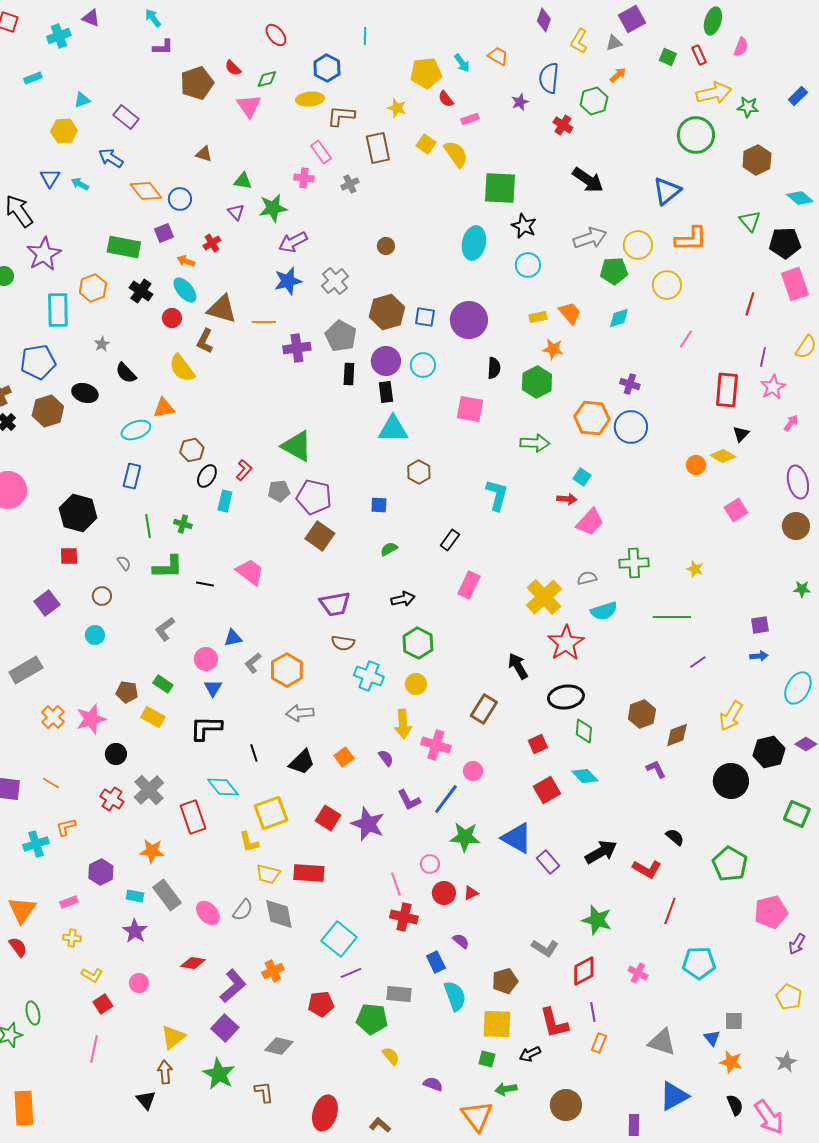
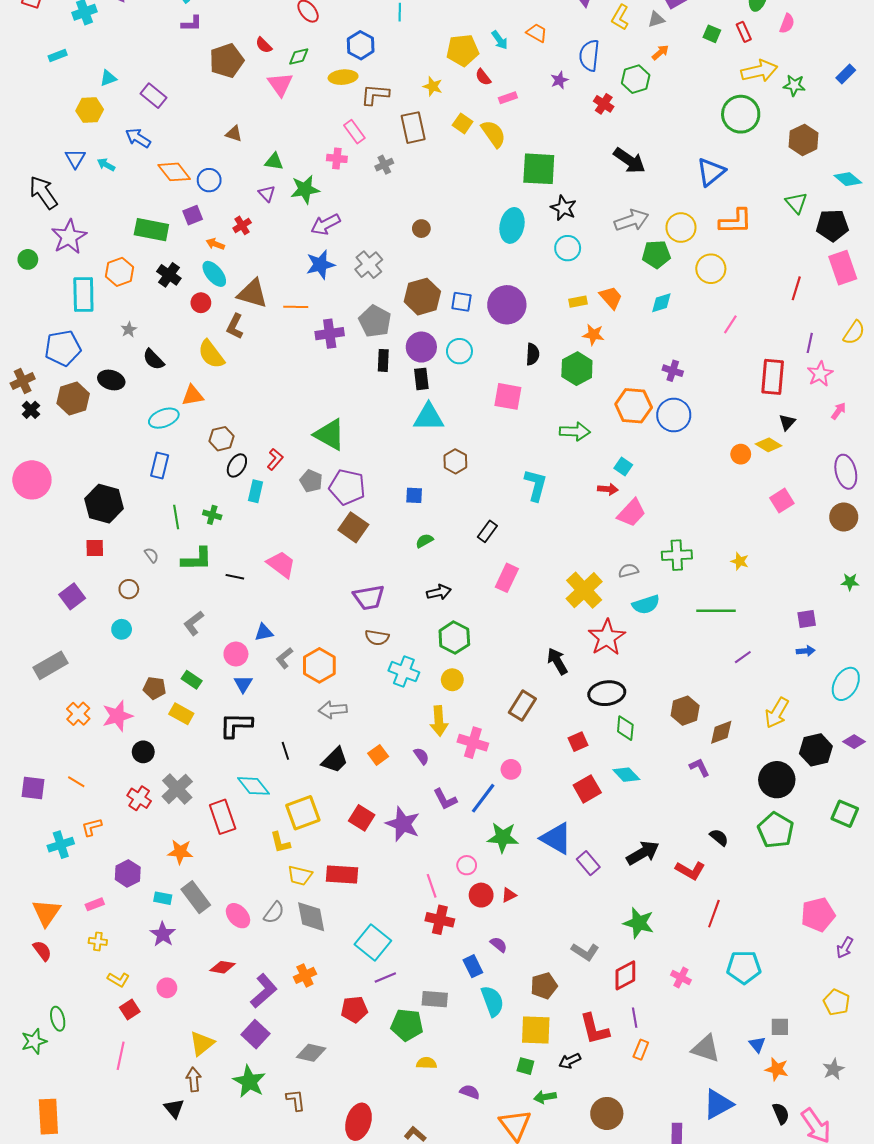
gray pentagon: (279, 491) -> (311, 481), turned 30
green pentagon: (730, 864) -> (776, 830), moved
yellow semicircle: (391, 1056) -> (427, 1063), turned -48

